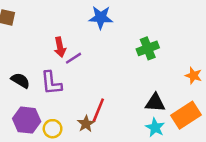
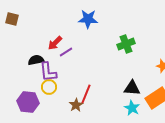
red arrow: (60, 47) -> (55, 43), turned 56
black semicircle: (20, 80) -> (36, 60), moved, turned -42
yellow circle: (53, 129) -> (49, 87), moved

